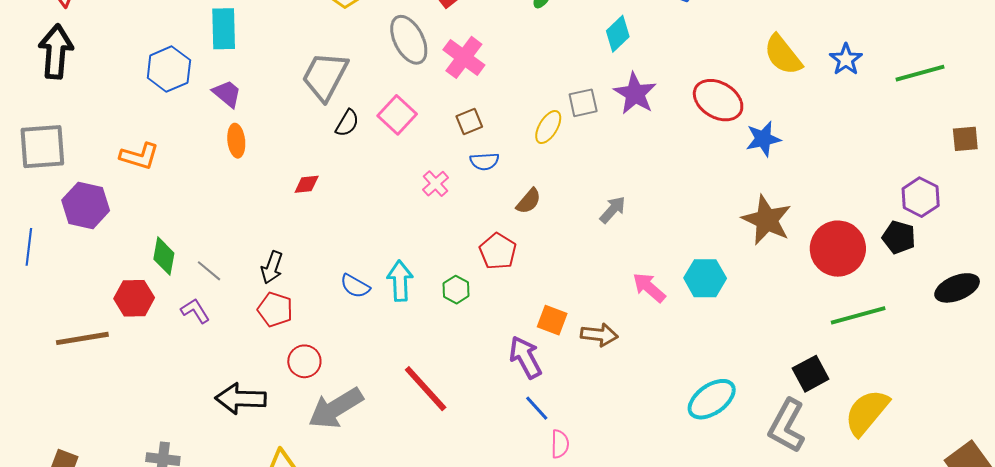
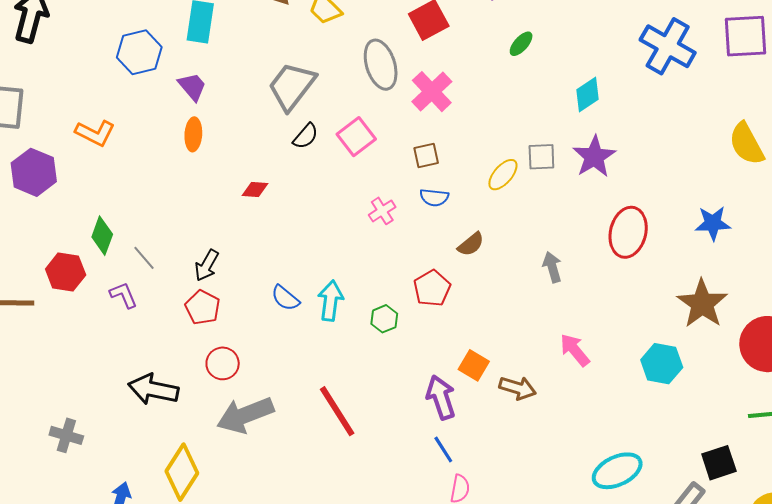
red ellipse: (718, 100) -> (628, 232), moved, turned 63
gray arrow: (613, 210) -> (552, 267), turned -68
cyan hexagon: (705, 278) -> (662, 364), moved

